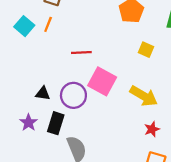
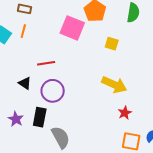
red line: (81, 52) -> (46, 63), moved
pink square: (102, 81) -> (72, 28), moved
black triangle: (43, 93) -> (25, 83), moved, turned 32

